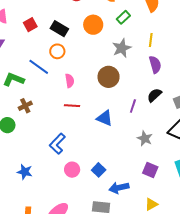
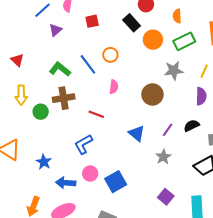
green rectangle: (123, 17) -> (184, 41), size x1.5
black rectangle: (59, 29) -> (132, 23), moved
brown cross: (25, 106) -> (64, 98), size x1.5
red line: (72, 106) -> (96, 114), moved
gray star: (145, 138) -> (163, 157), moved
blue square: (99, 170) -> (116, 182), size x1.5
blue arrow: (119, 188) -> (66, 183), moved

